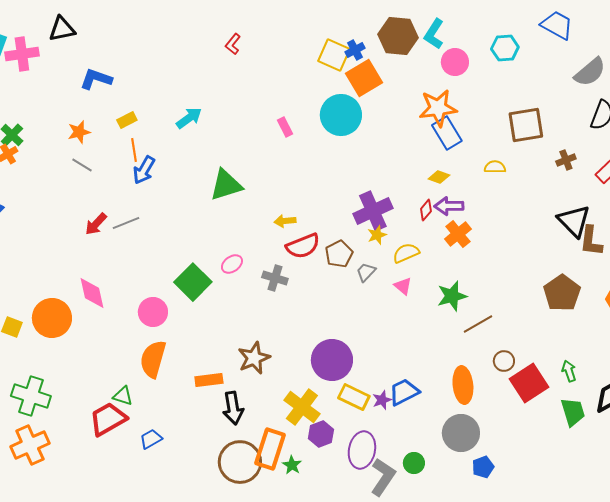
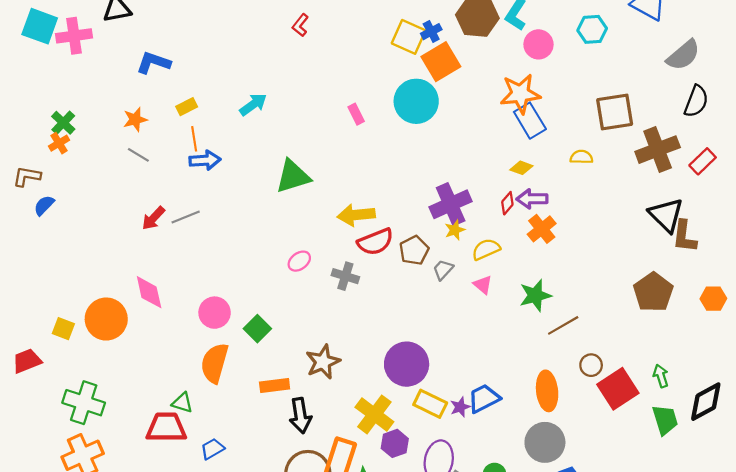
brown cross: (566, 160) -> (658, 150), size x2.0
blue arrow: (144, 170) -> (205, 160), turned -124
yellow arrow: (285, 221) -> (356, 215), size x1.6
green square: (193, 282) -> (257, 329), moved, size x0.7
red trapezoid: (108, 419) -> (166, 427), turned 30

